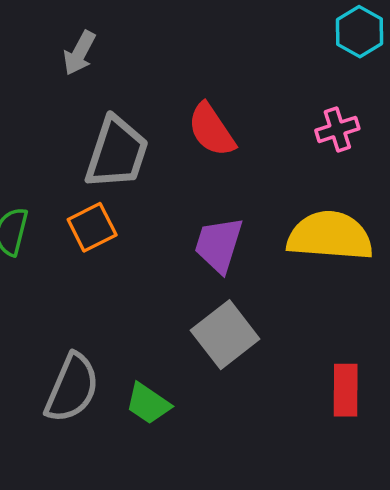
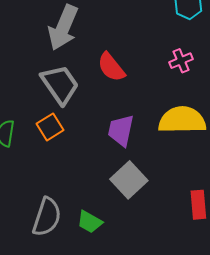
gray arrow: (79, 53) -> (63, 28), moved, size x1.8
gray trapezoid: (117, 153) -> (60, 84), turned -48

